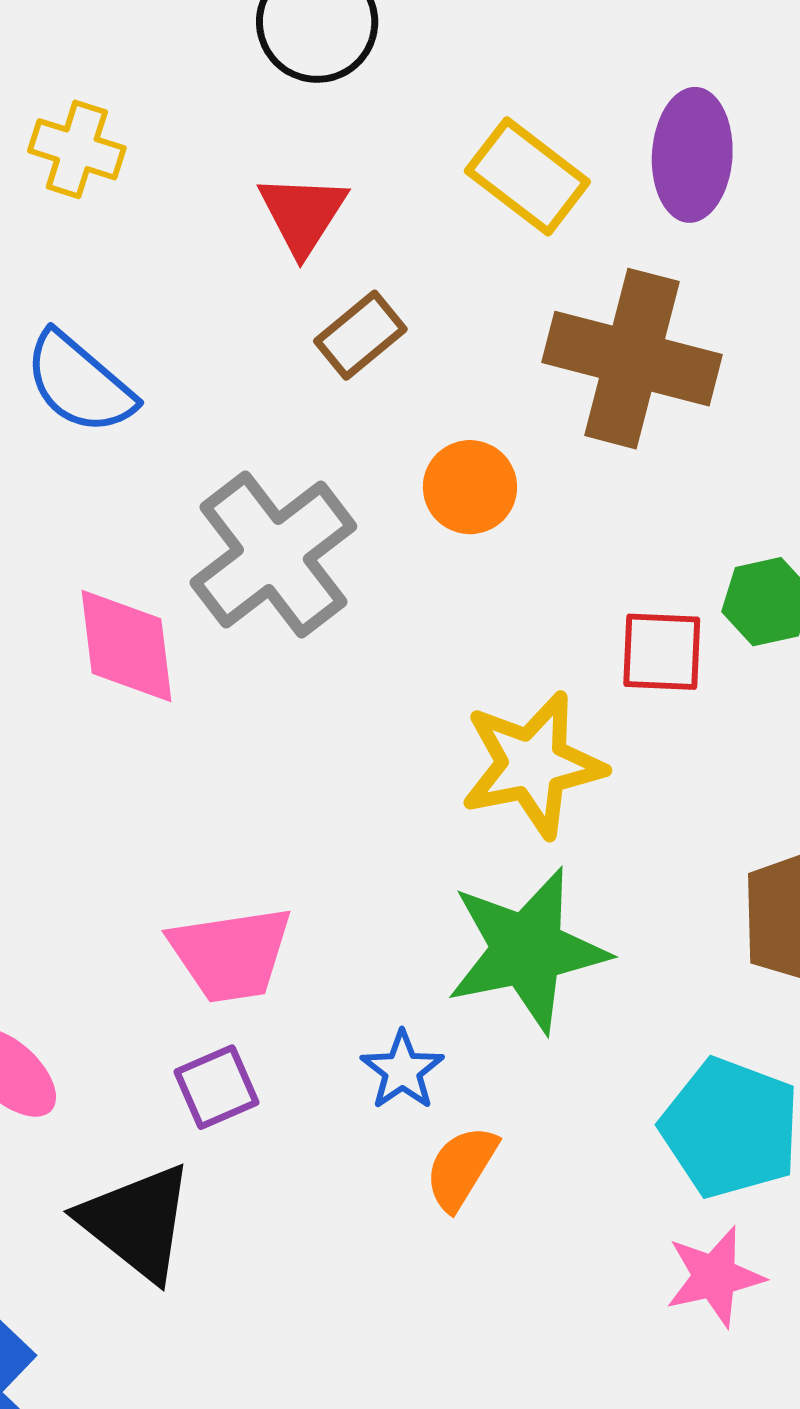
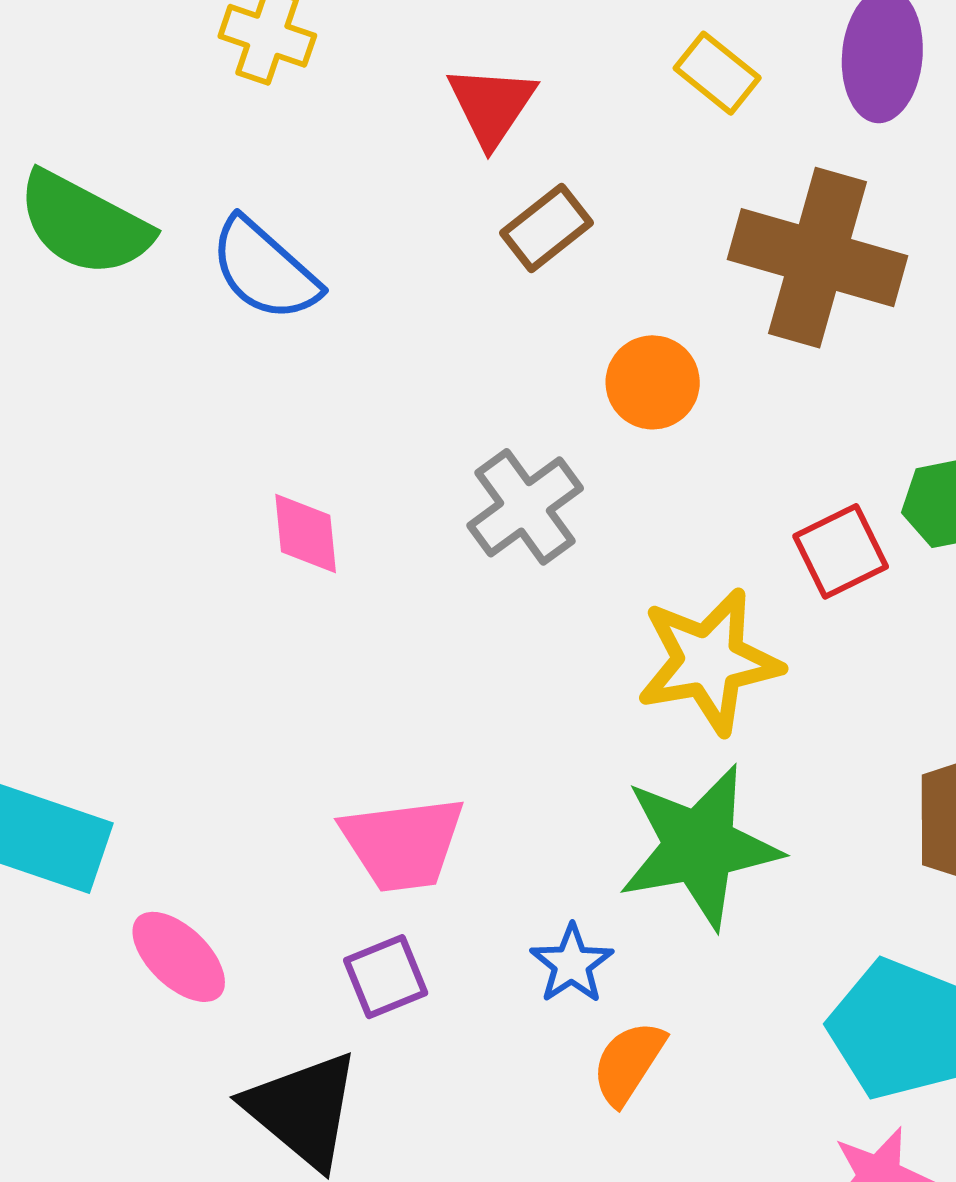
yellow rectangle: (527, 176) -> (717, 73), size x0.7
gray cross: (273, 554) -> (525, 507), moved, size x0.7
pink diamond: (126, 646) -> (306, 533), size x0.7
red square: (662, 652) -> (841, 551), turned -30

